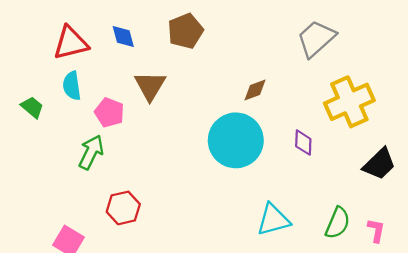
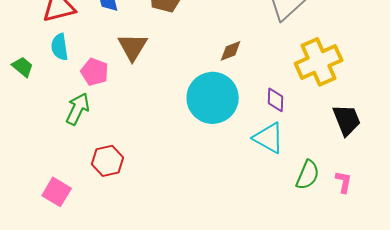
black trapezoid: (379, 164) -> (347, 120), turned -68
cyan triangle: (273, 220) -> (269, 138), moved, turned 44

